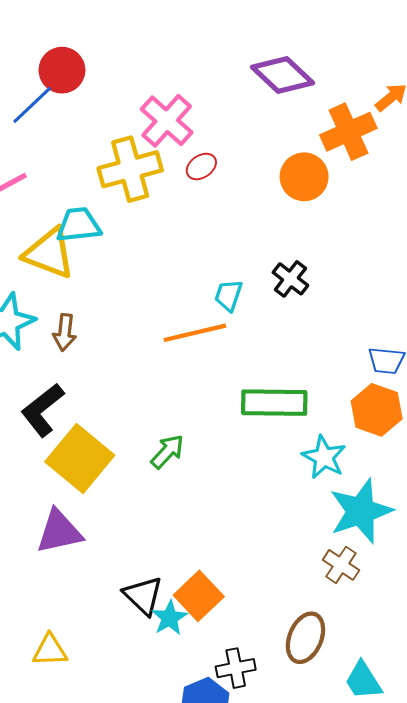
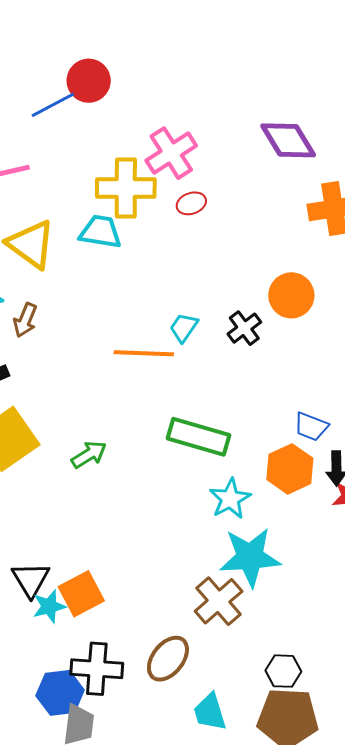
orange circle: (304, 177) -> (291, 295), moved
cyan trapezoid: (79, 225) -> (100, 232), moved
brown cross: (341, 565) -> (219, 601), size x1.4
black cross: (236, 668) -> (97, 669), size x1.4

